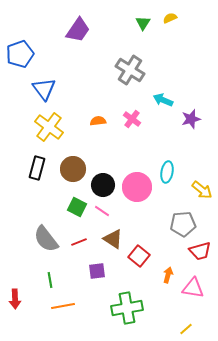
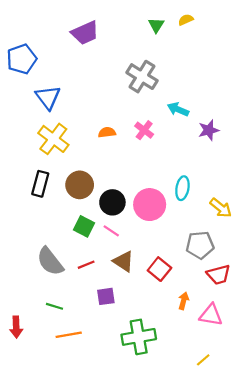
purple trapezoid: (78, 30) -> (85, 33), turned 32
red square: (139, 256) -> (159, 269), moved
green line: (50, 280) -> (54, 306), turned -63

